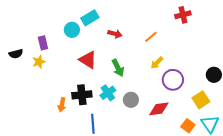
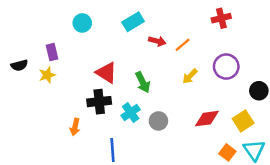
cyan rectangle: (90, 18) -> (133, 22), moved
cyan circle: (72, 30) -> (82, 23), moved
red arrow: (115, 34) -> (157, 41), moved
purple circle: (173, 80) -> (226, 67), moved
black cross: (82, 95) -> (99, 102), moved
red diamond: (159, 109) -> (207, 119), moved

